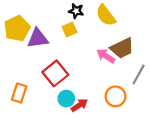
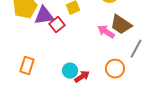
brown trapezoid: (122, 48) -> (121, 25), turned 60
red square: (55, 73) -> (57, 25), moved, size x0.7

